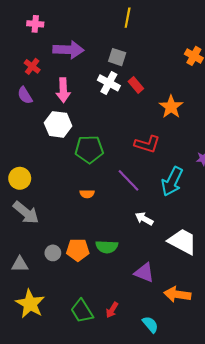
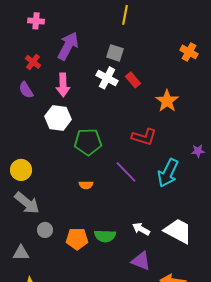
purple arrow: (68, 50) -> (68, 46), turned -64
white arrow: (144, 219) -> (141, 229), moved
gray circle: (53, 253) -> (45, 230), moved

